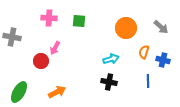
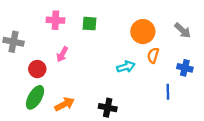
orange semicircle: (144, 52) -> (153, 55), moved
red circle: (41, 61) -> (37, 69), moved
black cross: (109, 82) -> (108, 108), moved
green ellipse: (19, 92) -> (35, 97), moved

